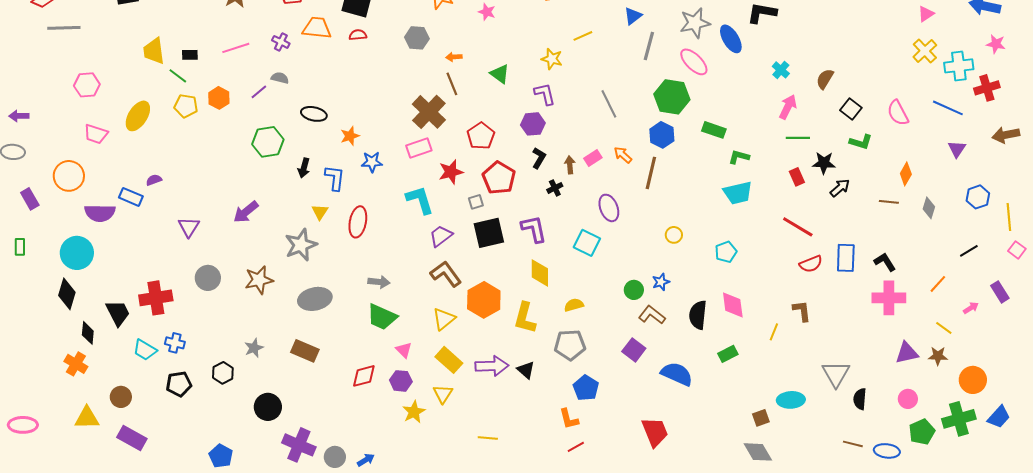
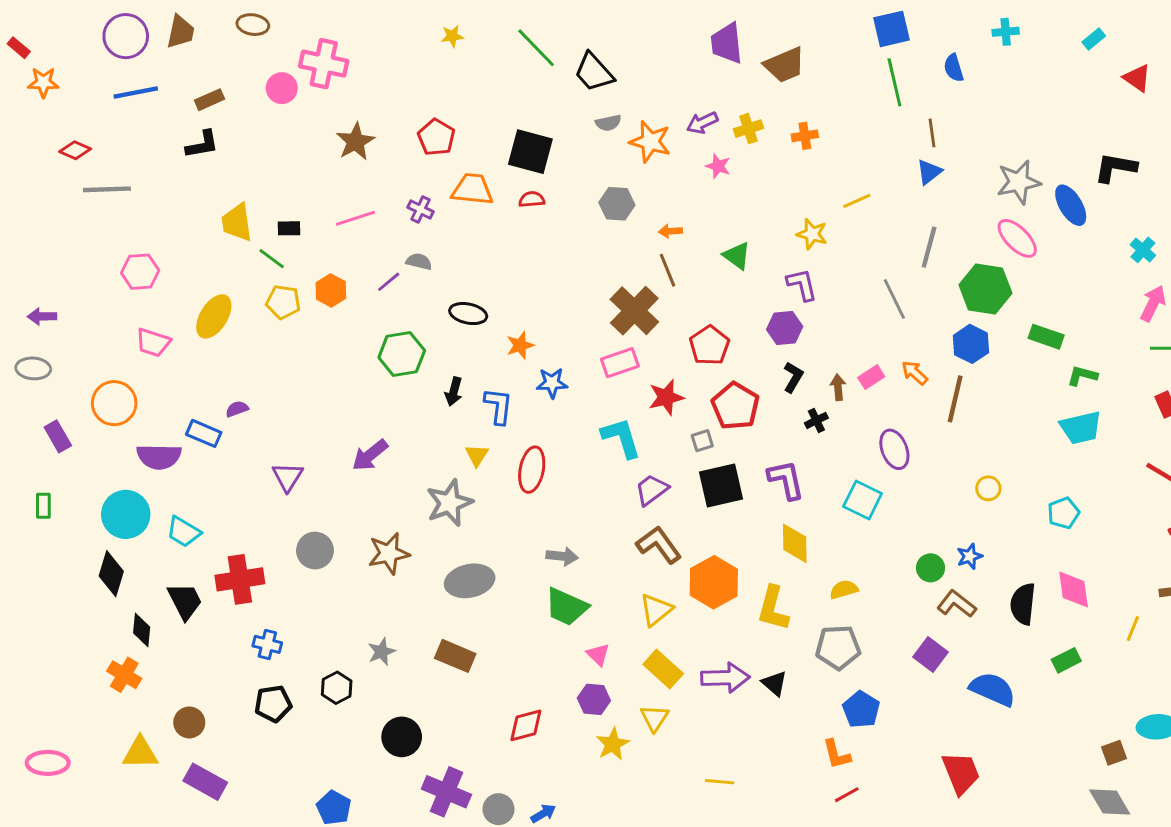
gray line: (649, 46) -> (929, 247), moved
cyan trapezoid: (145, 350) -> (183, 532), moved
red diamond: (364, 376) -> (526, 725), moved

